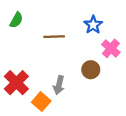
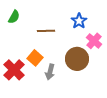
brown circle: (91, 70) -> (77, 59), size x1.5
orange square: (41, 102) -> (35, 58), moved

